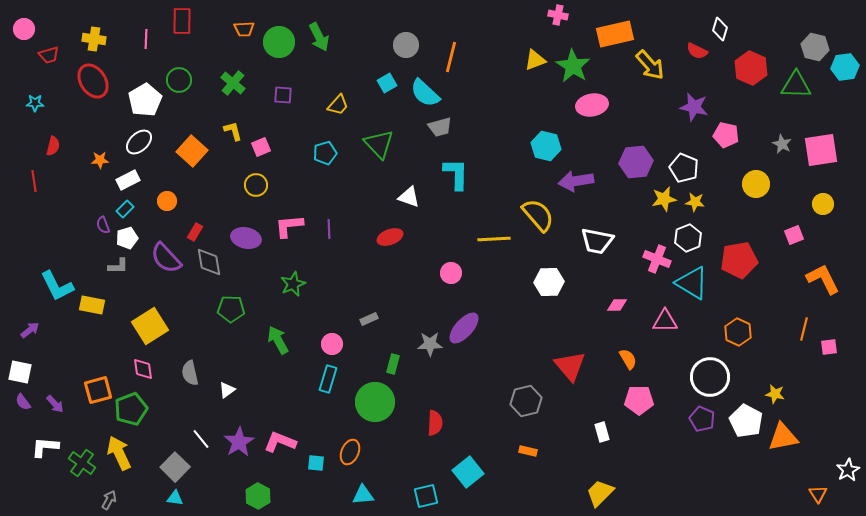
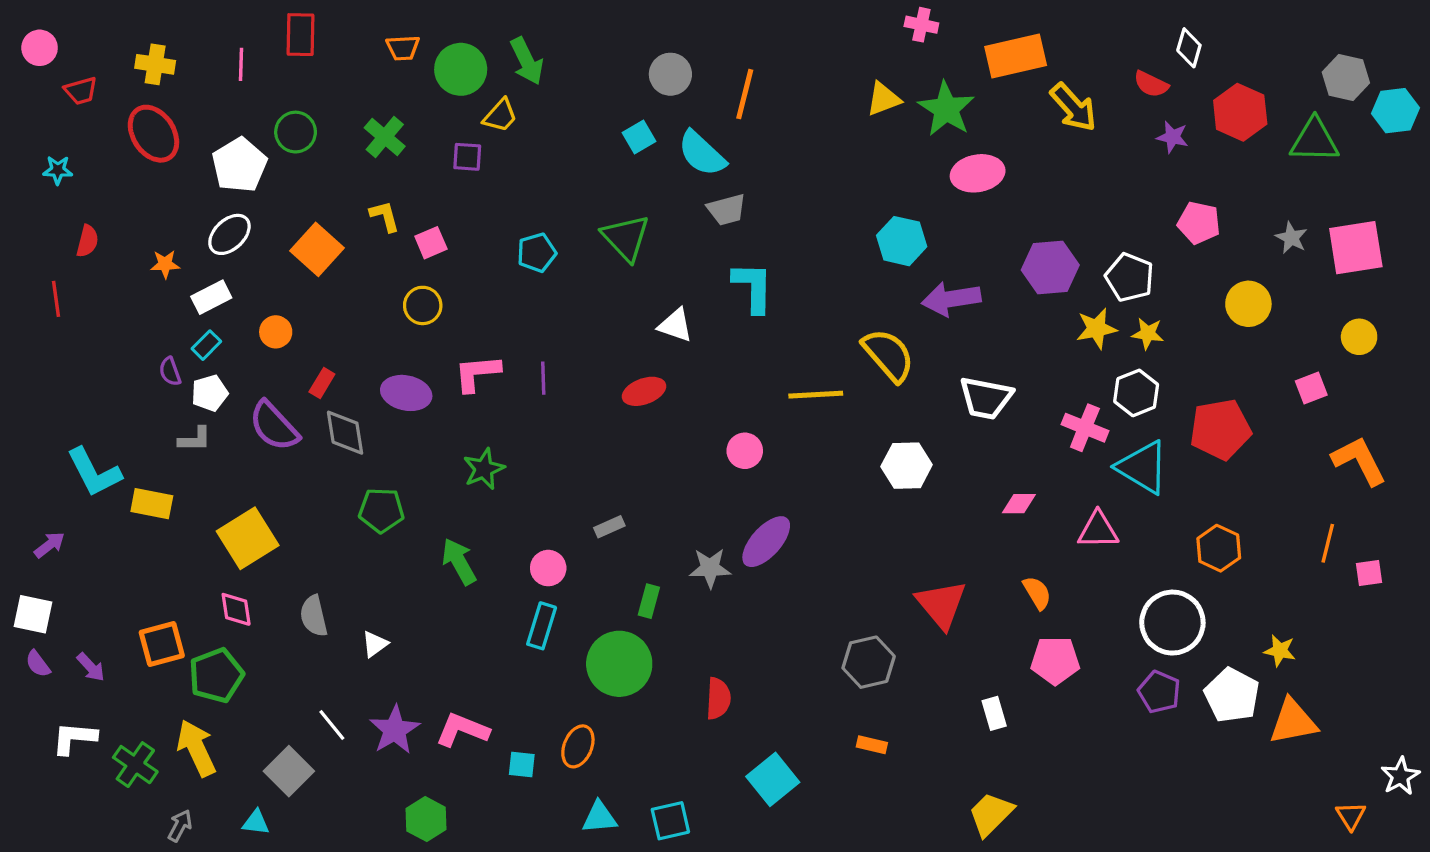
yellow trapezoid: (338, 105) -> (500, 116), moved
purple star: (694, 107) -> (1172, 137), moved, size x0.7
cyan square: (426, 496) -> (670, 821), moved
cyan triangle: (175, 498) -> (256, 822), moved

